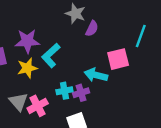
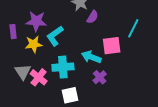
cyan cross: (64, 91) -> (63, 67), size x1.5
purple cross: (81, 93) -> (100, 77), moved, turned -32
pink cross: (38, 106) -> (39, 77), turned -30

